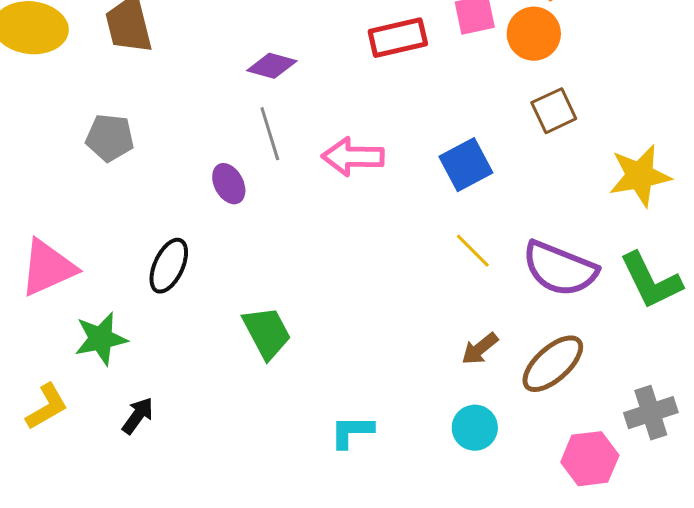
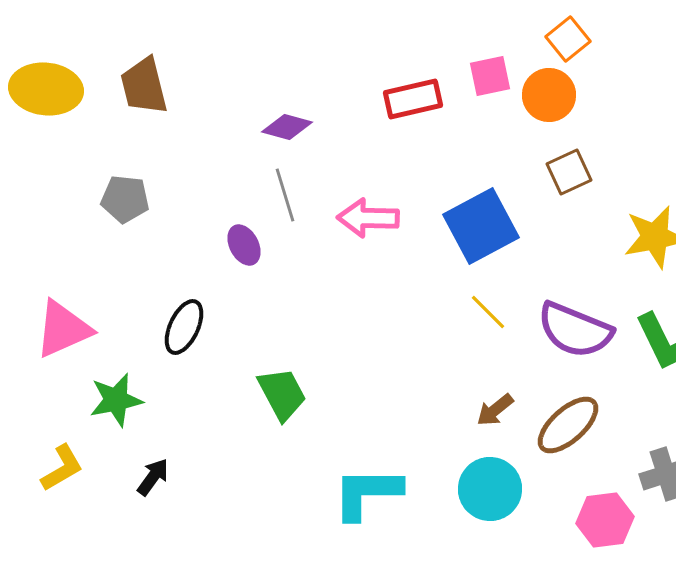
blue square: (466, 165) -> (481, 226), size x1.4
cyan circle: (475, 428) -> (490, 489), size x1.4
cyan L-shape: (352, 432) -> (367, 493), size x1.6

